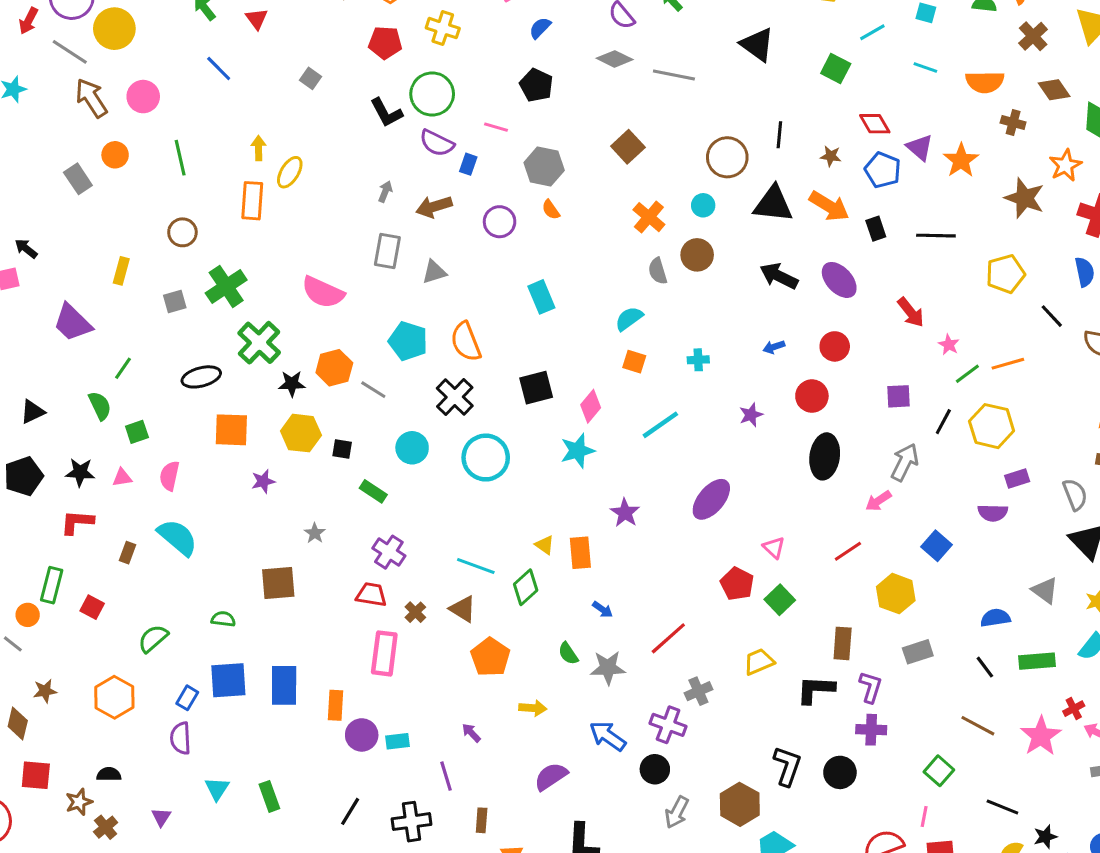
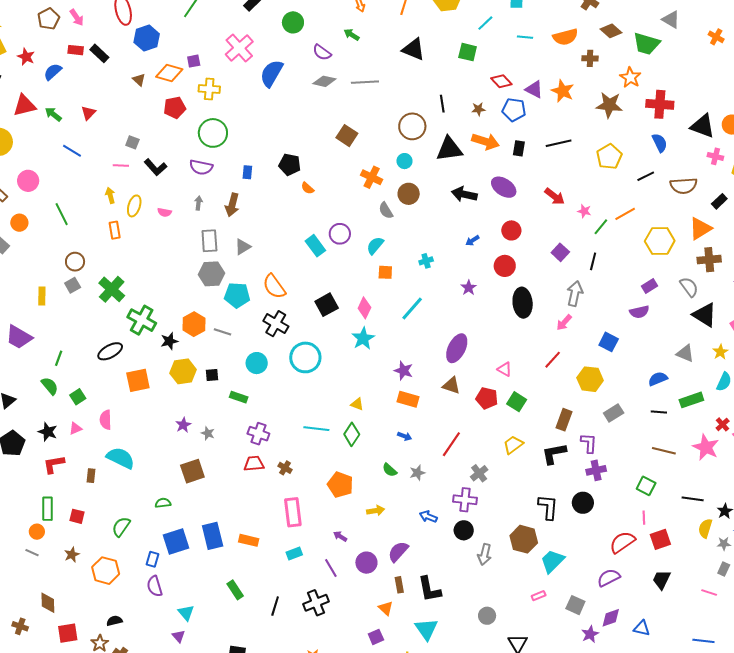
red triangle: (257, 19) -> (88, 113), turned 35
blue semicircle: (540, 28) -> (272, 73), size x1.8
black pentagon: (536, 85) -> (290, 165), moved
black L-shape: (386, 113) -> (156, 167), moved
pink line: (496, 127) -> (121, 165), moved
purple semicircle: (437, 143) -> (201, 167), moved
gray hexagon: (544, 166) -> (211, 274), moved
orange rectangle: (252, 201) -> (115, 230), size x0.7
brown arrow: (434, 207) -> (232, 205), turned -45
purple circle: (500, 222) -> (340, 234), moved
black rectangle: (876, 229) -> (519, 148), turned 42
pink semicircle: (323, 292) -> (165, 212), moved, size x0.5
gray square: (175, 302) -> (73, 285), moved
black line: (1052, 316) -> (646, 176), turned -60
purple square: (899, 396) -> (560, 252), turned -30
yellow hexagon: (992, 426) -> (660, 241), moved
black star: (80, 472) -> (48, 432), turned 30
purple star: (263, 481) -> (183, 425), moved
orange rectangle: (580, 553) -> (408, 399), moved, turned -55
brown triangle: (463, 609) -> (451, 385), moved
brown rectangle: (843, 643) -> (564, 420), turned 30
pink rectangle: (384, 653) -> (293, 512), moved
black line: (985, 667) -> (659, 412), turned -35
gray star: (608, 668) -> (417, 473), size x0.7
brown star: (45, 691) -> (72, 555), moved
orange rectangle: (335, 705) -> (249, 540), turned -66
purple circle: (362, 735) -> (366, 563), moved
blue arrow: (608, 736) -> (428, 517), size x0.7
green rectangle: (269, 796) -> (235, 590), moved
purple triangle: (161, 817) -> (179, 636), moved
brown rectangle: (482, 820) -> (399, 585), moved

